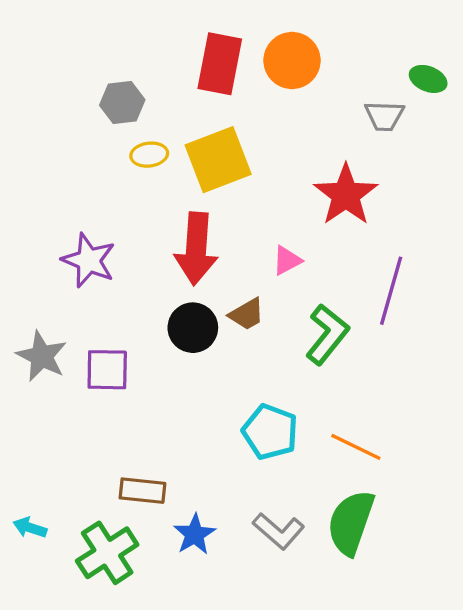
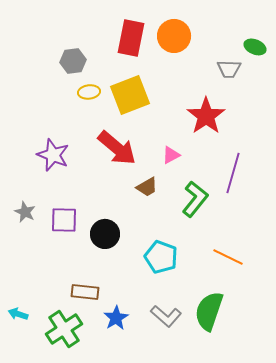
red arrow: (196, 249) -> (117, 148), turned -54
black circle: (193, 328) -> (105, 234), moved
gray star: (42, 356) -> (25, 212), size x0.7
orange line: (356, 447) -> (228, 257), moved

